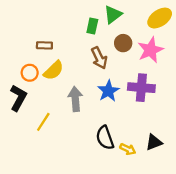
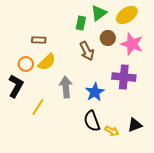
yellow ellipse: (160, 18) -> (127, 15), moved
pink star: (151, 50) -> (132, 44), turned -30
blue star: (108, 91) -> (95, 92), moved

